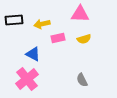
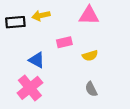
yellow arrow: (42, 24) -> (41, 15), moved
yellow semicircle: (84, 39) -> (90, 56), moved

